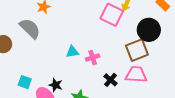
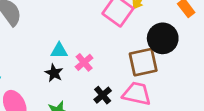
pink cross: (93, 58) -> (84, 62), turned -32
black star: (56, 85) -> (54, 73), moved

